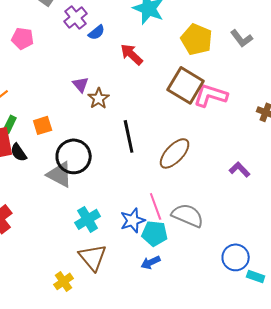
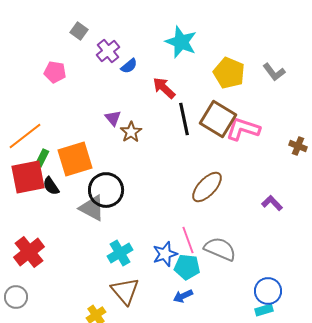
orange square: (43, 125) -> (75, 159), size x1.8
black line: (129, 136) -> (184, 119), moved
cyan rectangle: (256, 276) -> (264, 310), moved, turned -36

